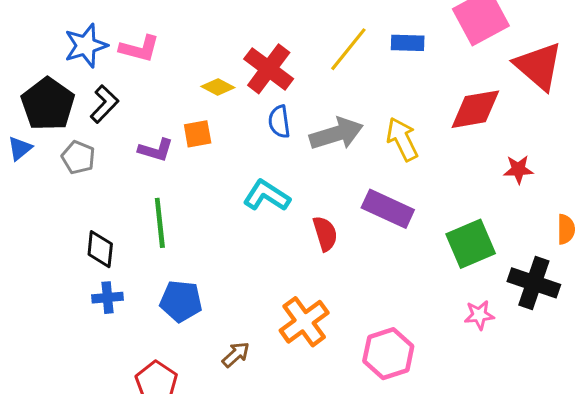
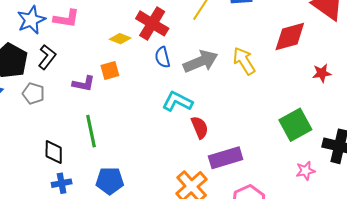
cyan L-shape: (267, 196) -> (177, 102), moved
purple rectangle: (388, 209) -> (226, 158), moved, turned -36

